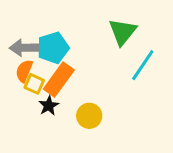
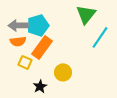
orange semicircle: (24, 71) -> (18, 41), turned -119
yellow square: (34, 84) -> (25, 62), moved
black star: (49, 106) -> (40, 86), moved

